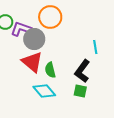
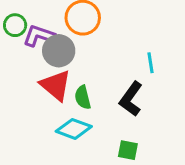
cyan diamond: (44, 91) -> (74, 129), turned -30
green square: (80, 91) -> (128, 150), moved

